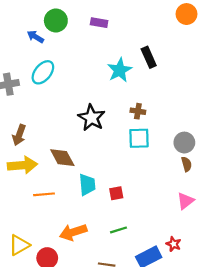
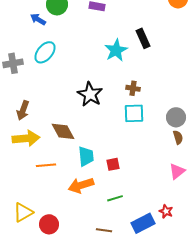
orange arrow: (73, 232) -> (81, 185), moved

